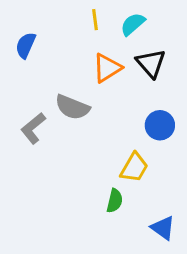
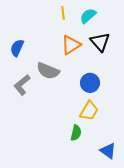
blue semicircle: (26, 45) -> (17, 48), moved
blue circle: (160, 125) -> (90, 83), moved

